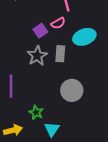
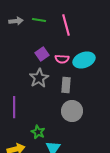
pink semicircle: (58, 23) -> (62, 59), moved, turned 32
gray rectangle: (60, 54) -> (66, 85), moved

